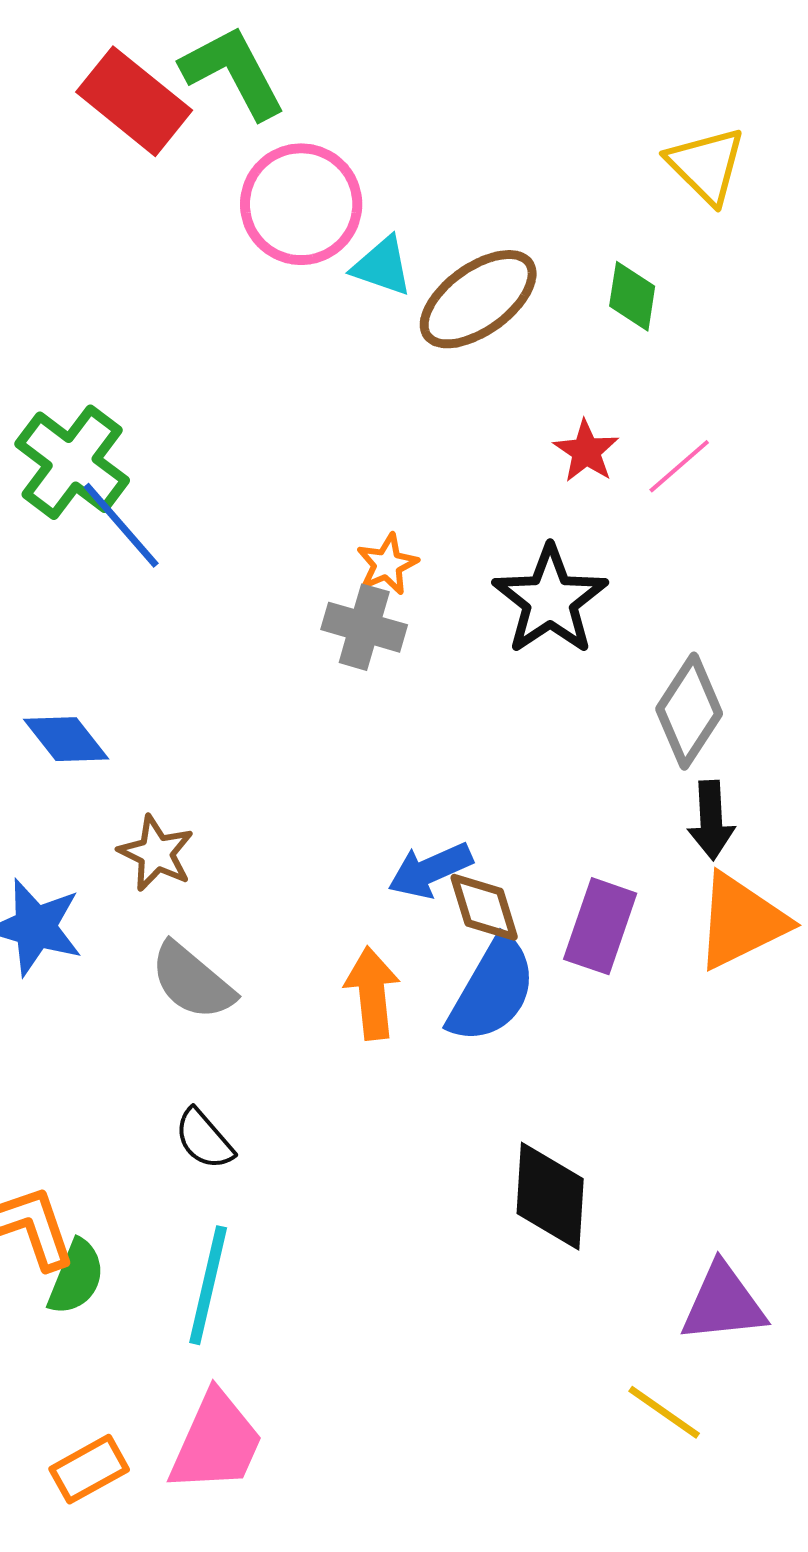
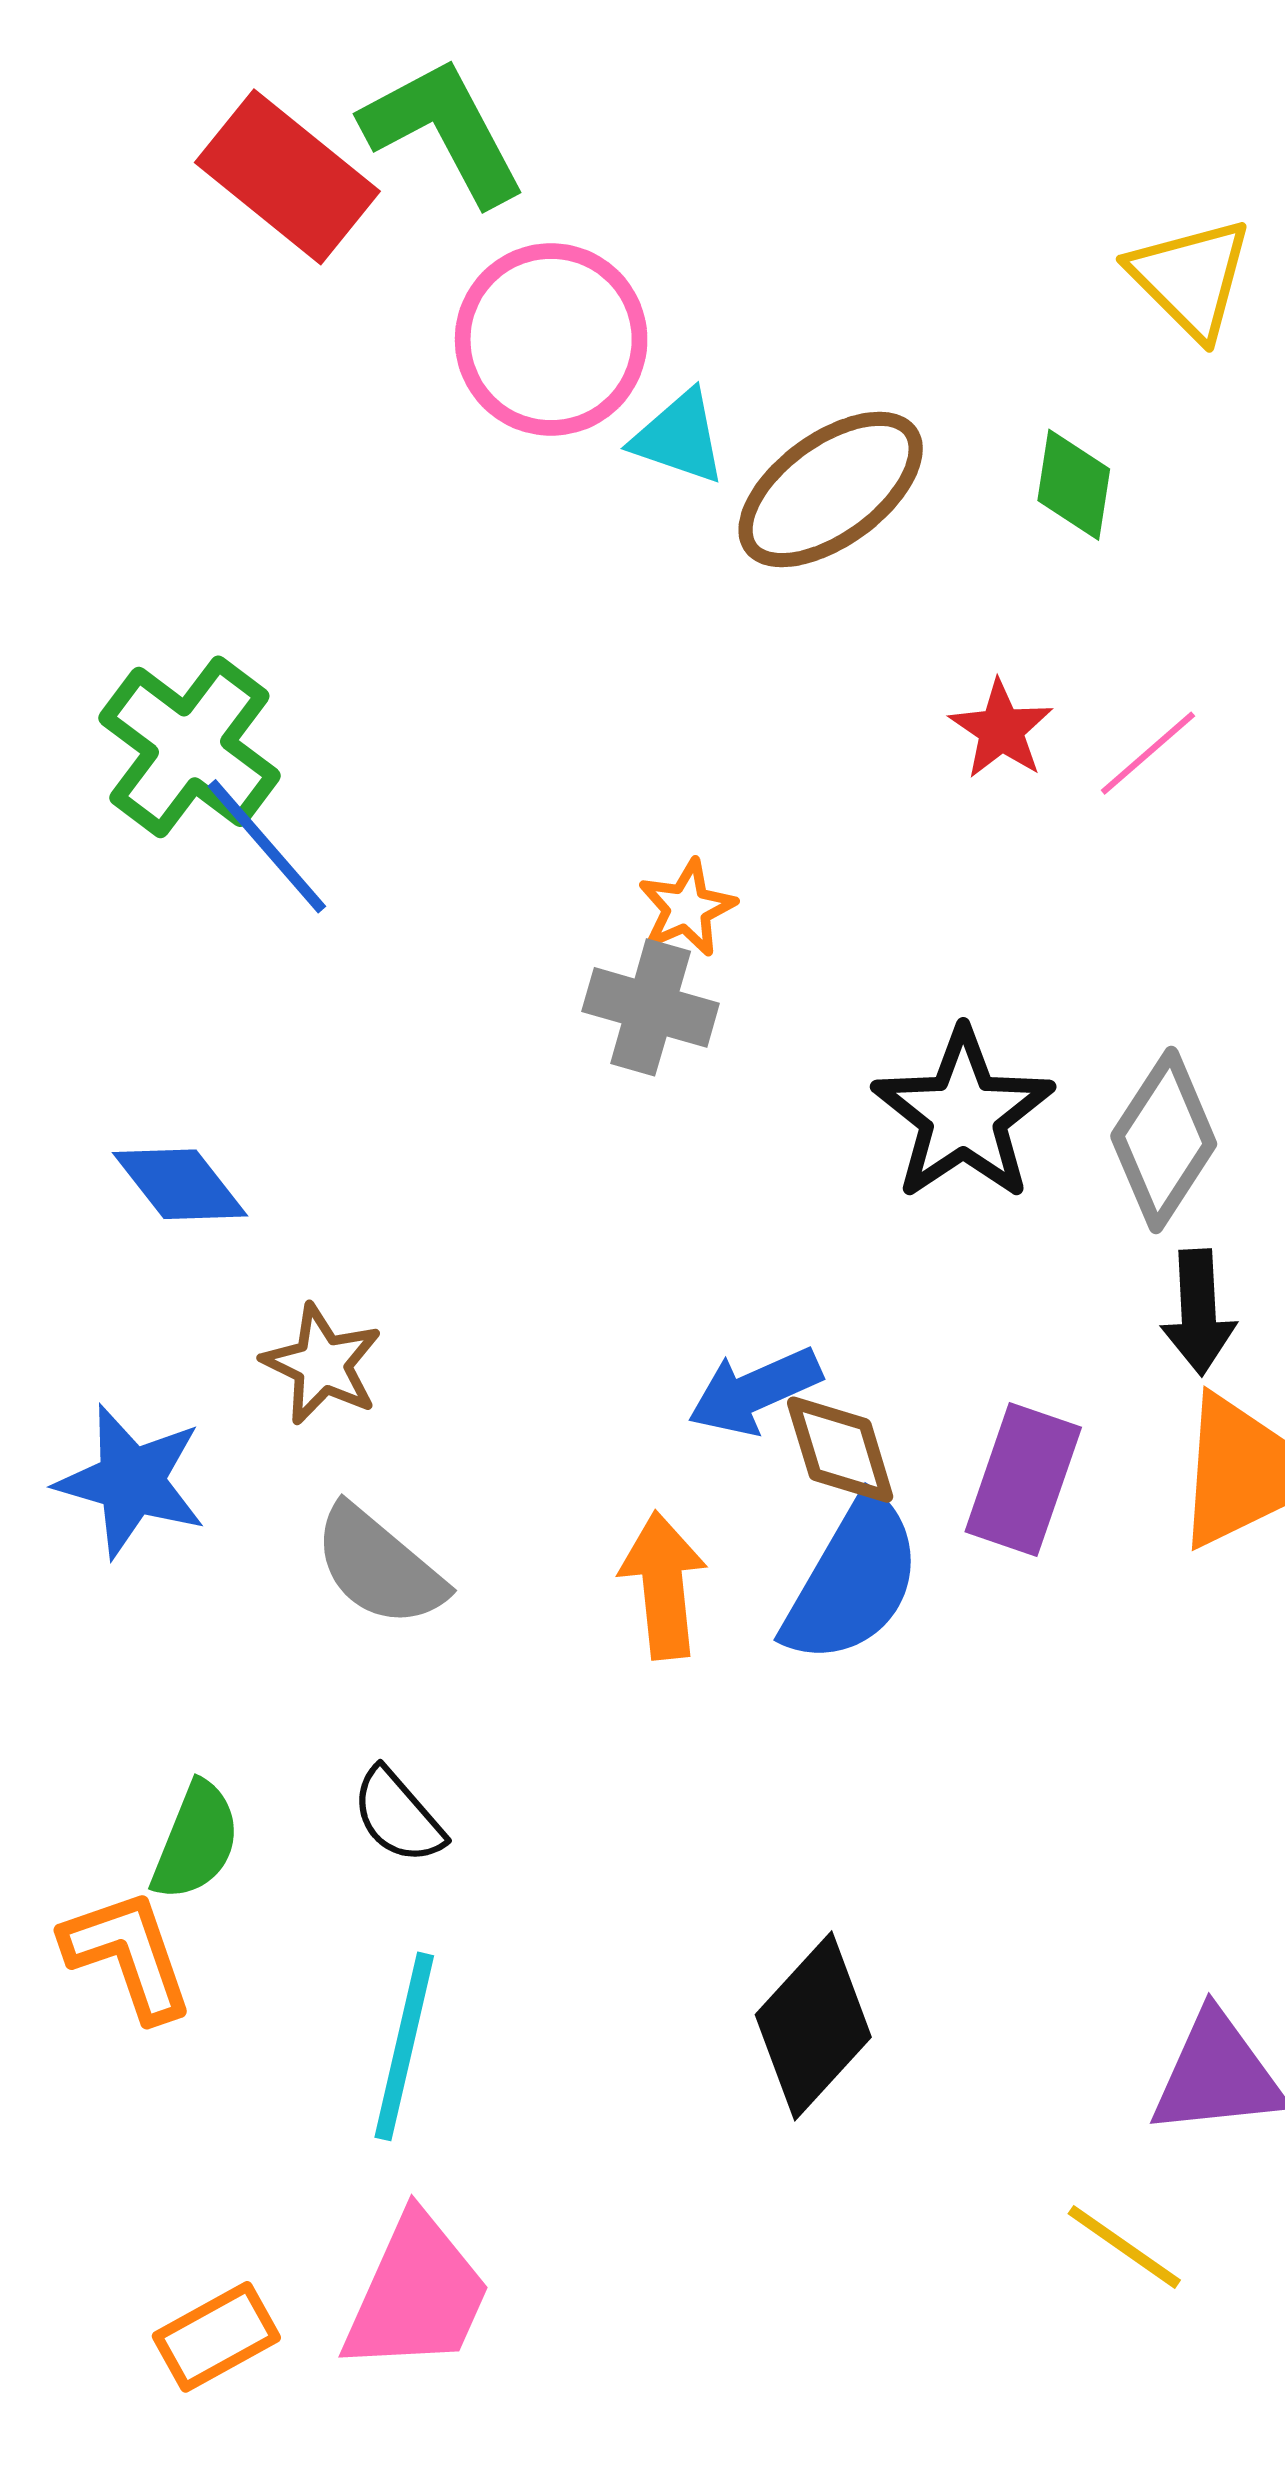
black star: (550, 600) -> (963, 1115), moved
black diamond: (550, 1196) -> (813, 2026), moved, turned 39
green semicircle: (76, 1277) -> (196, 1841), moved

